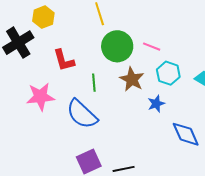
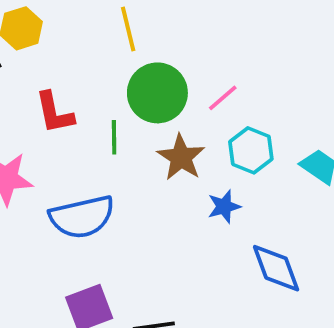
pink line: (152, 47) -> (223, 98), turned -66
green line: (94, 83) -> (114, 137), moved
blue semicircle: (82, 114) -> (82, 217), turned -60

